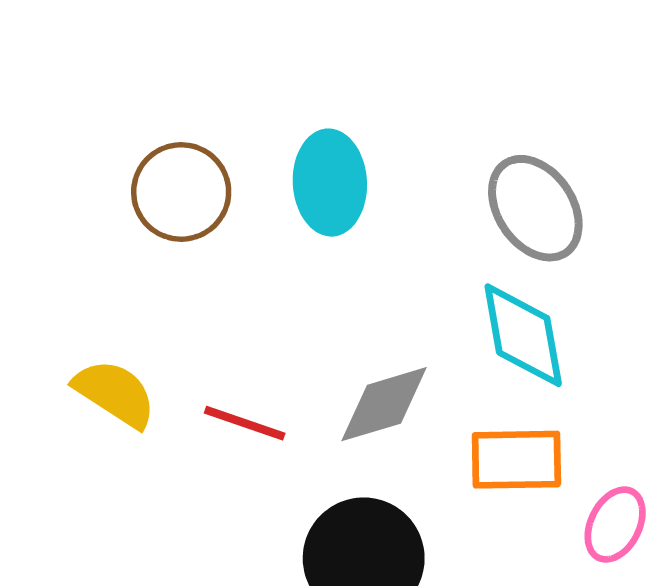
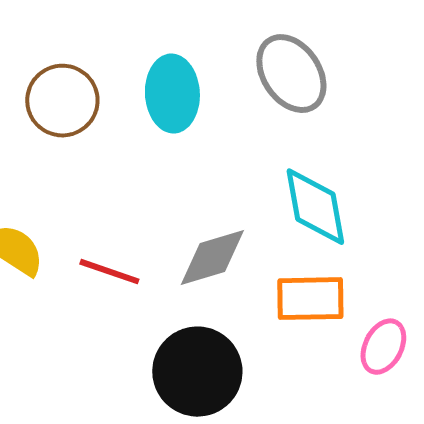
gray ellipse: (535, 208) -> (291, 74), moved

